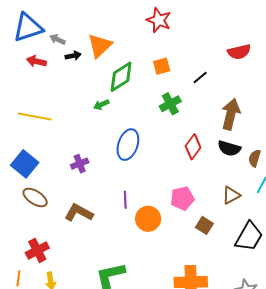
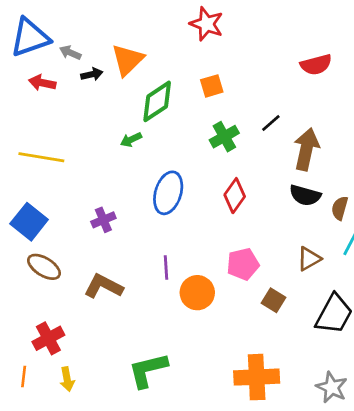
black line: (200, 77) -> (271, 123), moved
red diamond: (193, 147) -> (235, 196), moved

